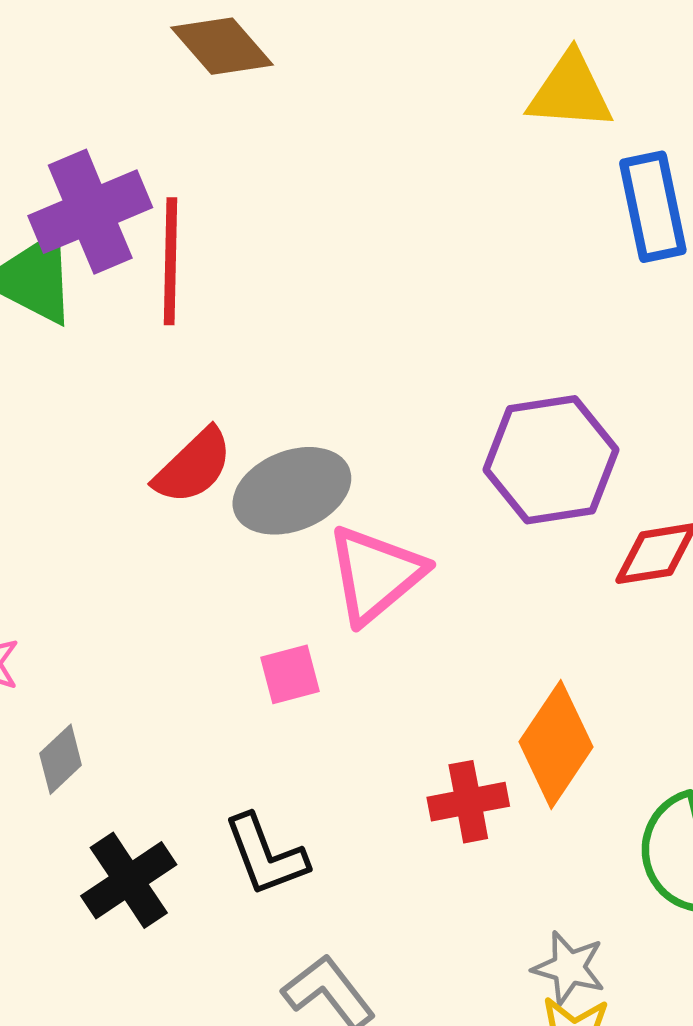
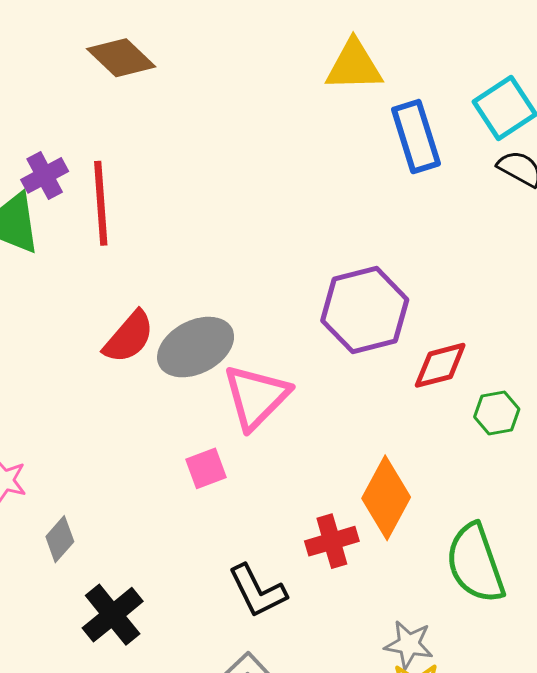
purple cross: (90, 212) -> (45, 175), size x0.6
black L-shape: (266, 855) -> (257, 591), moved

